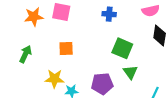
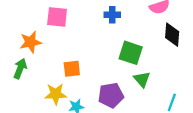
orange star: (34, 17) -> (31, 42), moved
orange square: (66, 49) -> (72, 69), moved

